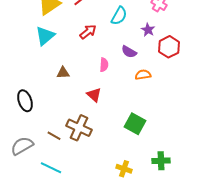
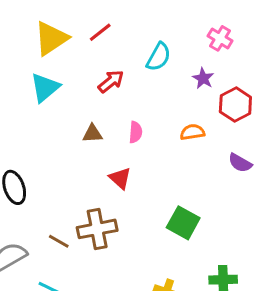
purple semicircle: (129, 52) -> (240, 163), moved
brown triangle: (63, 73) -> (93, 134), moved
orange semicircle: (143, 75) -> (192, 132), moved
brown cross: (79, 128) -> (97, 229), turned -35

